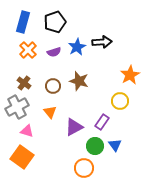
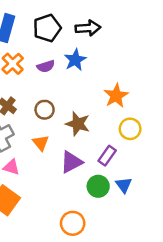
black arrow: (102, 42) -> (88, 28), moved
orange star: (130, 75) -> (116, 96), moved
brown star: (79, 81) -> (78, 124), moved
orange circle: (84, 168) -> (73, 223), moved

